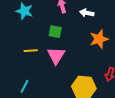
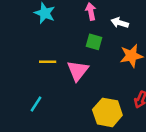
green square: (55, 32) -> (94, 42), moved

